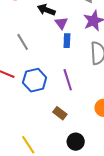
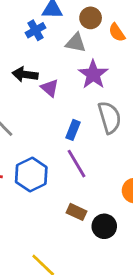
blue rectangle: (67, 41) -> (73, 130), moved, turned 32
black circle: (76, 142) -> (104, 226), moved

